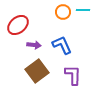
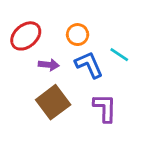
cyan line: (83, 10) -> (119, 55), moved, turned 32
orange circle: (63, 12) -> (78, 35), moved

